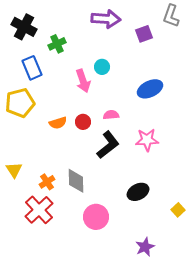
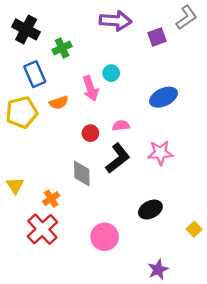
gray L-shape: (171, 16) -> (186, 17), turned -145
orange semicircle: (58, 123) -> (59, 103), moved
gray diamond: (76, 181) -> (82, 174), moved

